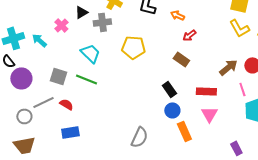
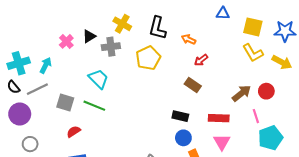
pink cross: (61, 25) -> (66, 41), moved
cyan arrow: (39, 40) -> (46, 65), turned 77
yellow pentagon: (133, 47) -> (148, 58), moved, turned -30
purple circle: (21, 78) -> (20, 114), moved
black rectangle: (169, 89) -> (180, 116), turned -42
gray line: (43, 102) -> (37, 89), moved
red semicircle: (66, 104) -> (74, 132), turned -64

